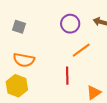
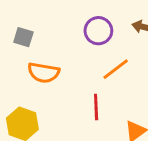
orange semicircle: (24, 60) -> (44, 73), moved

